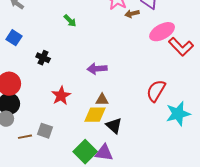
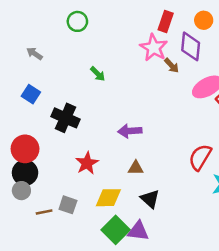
brown arrow: (132, 14) -> (172, 66), turned -120
black cross: (43, 58) -> (66, 118), size x1.6
yellow diamond: (95, 115) -> (108, 198), moved

